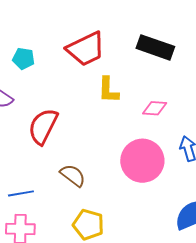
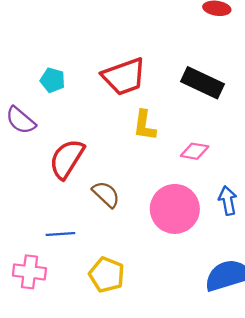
brown semicircle: (73, 175) -> (106, 194), moved
blue line: (21, 193) -> (60, 234), moved

